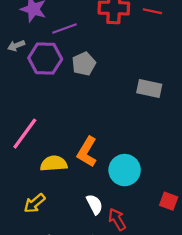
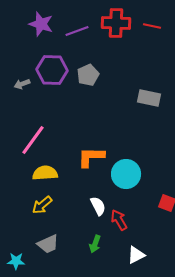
purple line: (64, 28) -> (77, 31), moved
gray arrow: (16, 46) -> (22, 84), moved
orange L-shape: (87, 152) -> (91, 157), turned 60
yellow semicircle: (54, 164) -> (45, 173), moved

